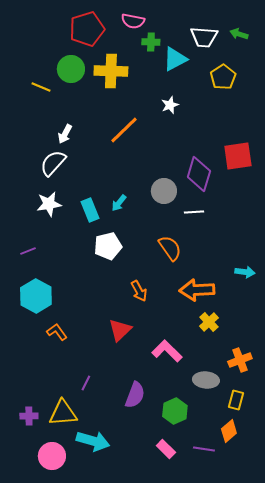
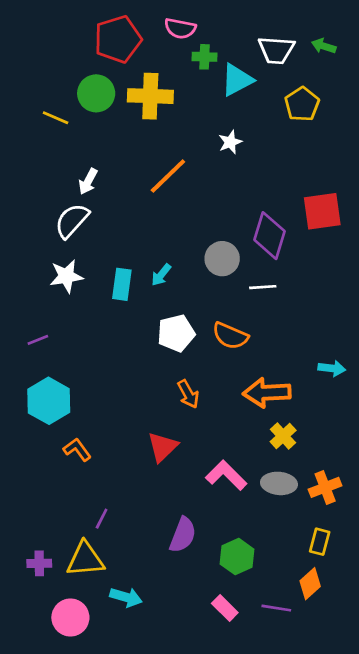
cyan rectangle: (90, 210) -> (122, 284), turned 30
white pentagon: (108, 246) -> (176, 333), moved
orange semicircle: (170, 248) -> (230, 336), turned 148
gray ellipse: (206, 380) -> (279, 483), moved
purple line: (86, 383) -> (102, 519), moved
cyan arrow: (93, 441) -> (126, 597), size x0.7

